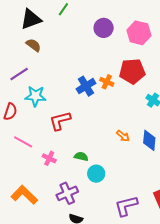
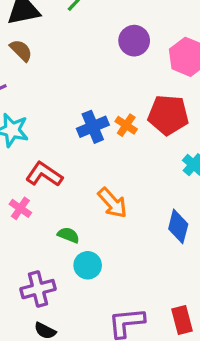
red L-shape: (60, 121) -> (44, 174), turned 40
orange arrow: (123, 136) -> (112, 203), moved, size x1.5
pink cross: (49, 158) -> (20, 208), moved

